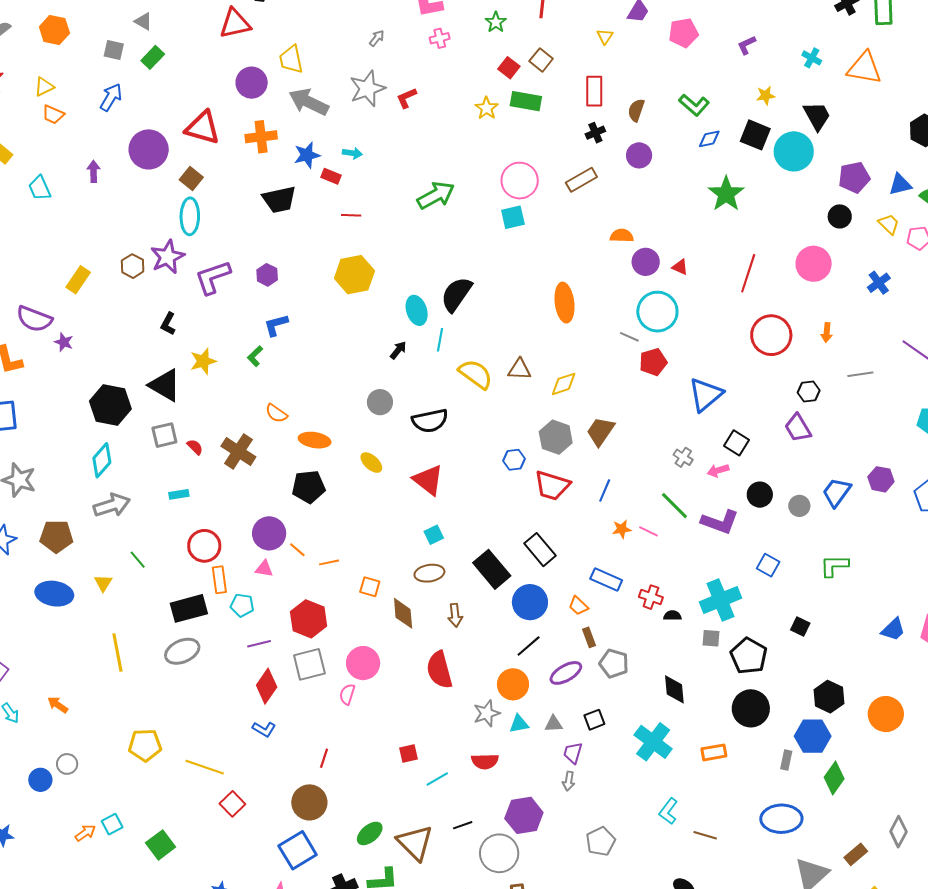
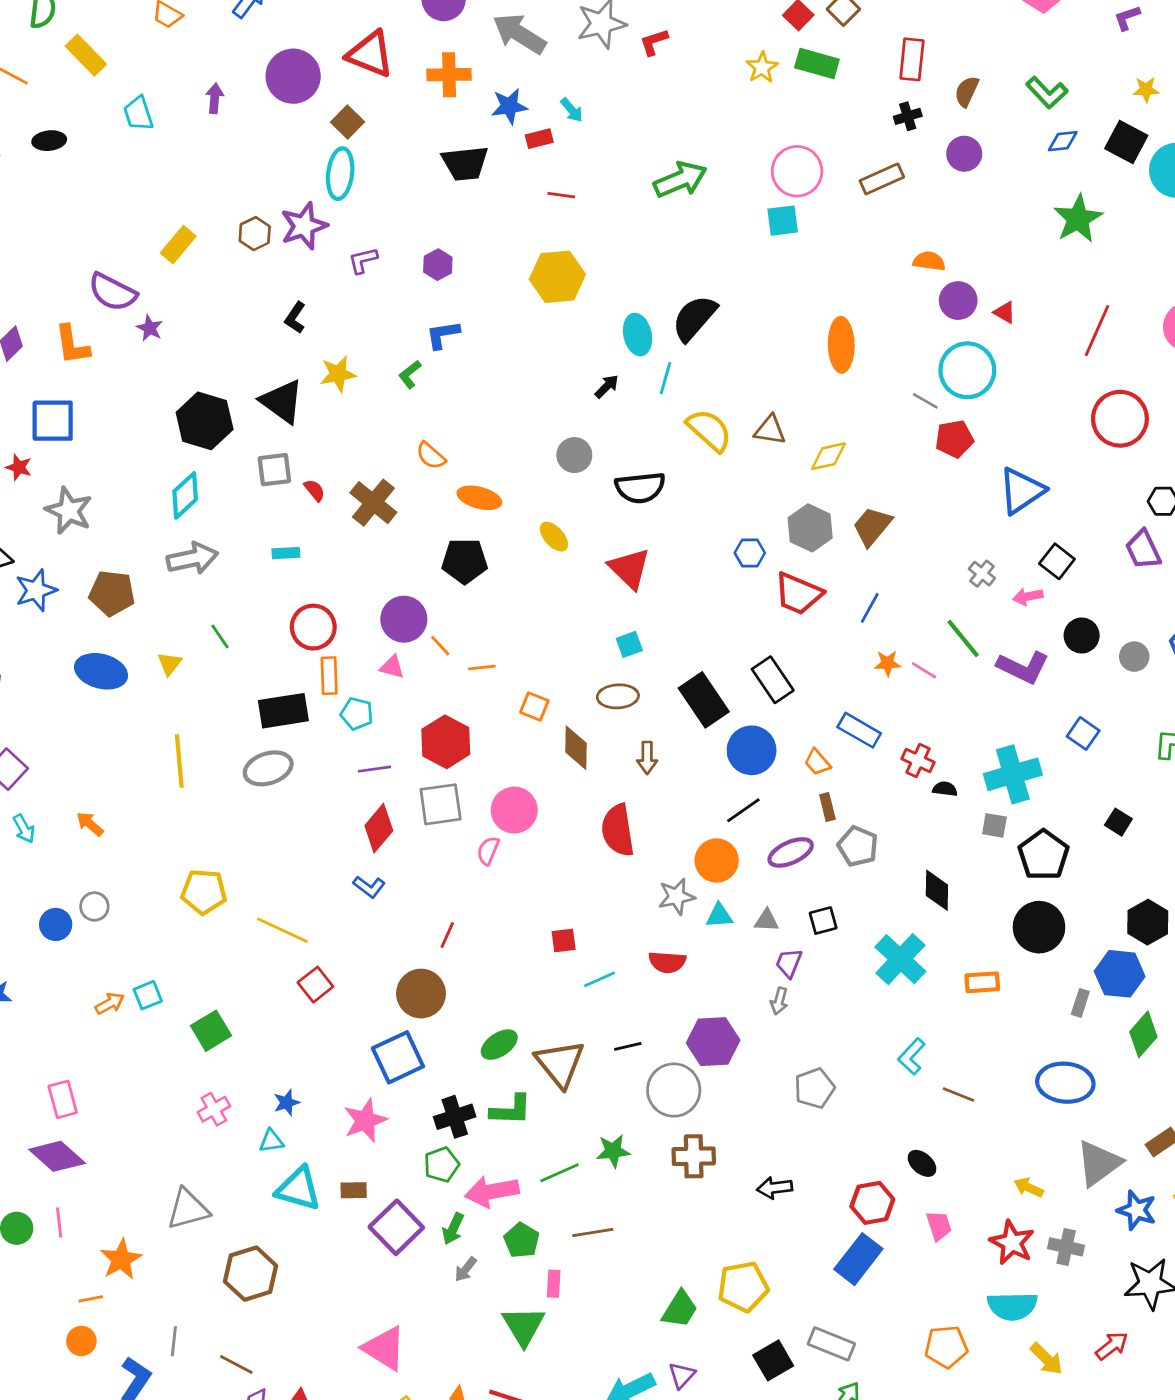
cyan arrow: (352, 153) -> (572, 110), turned 36
red rectangle: (331, 176) -> (539, 139), turned -42
purple L-shape: (213, 277) -> (363, 260), size x0.6

